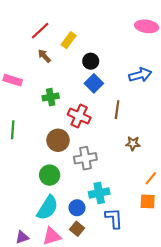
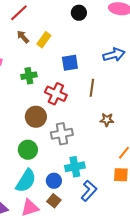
yellow rectangle: (69, 40) -> (44, 40), moved
black circle: (91, 61) -> (79, 13), moved
blue square: (94, 83) -> (70, 63), turned 36
blue L-shape: (114, 218) -> (89, 191), turned 45

